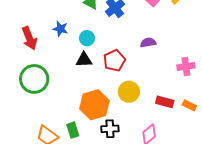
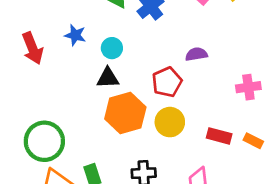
red pentagon: (114, 60) -> (167, 82), moved
green circle: (34, 79) -> (44, 141), moved
orange hexagon: (94, 105) -> (125, 113), moved

